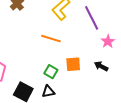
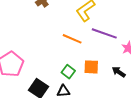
purple line: (92, 18) -> (104, 33), moved, turned -50

